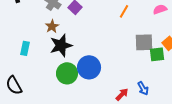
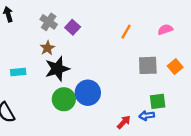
cyan rectangle: (25, 48) -> (18, 72), turned 72
green square: (157, 54) -> (158, 101), moved
blue arrow: (143, 88) -> (147, 116), turned 112

